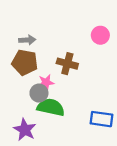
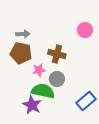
gray circle: (39, 93) -> (57, 79), moved
blue rectangle: (102, 119) -> (86, 101), turned -48
purple star: (25, 130) -> (32, 105), moved

